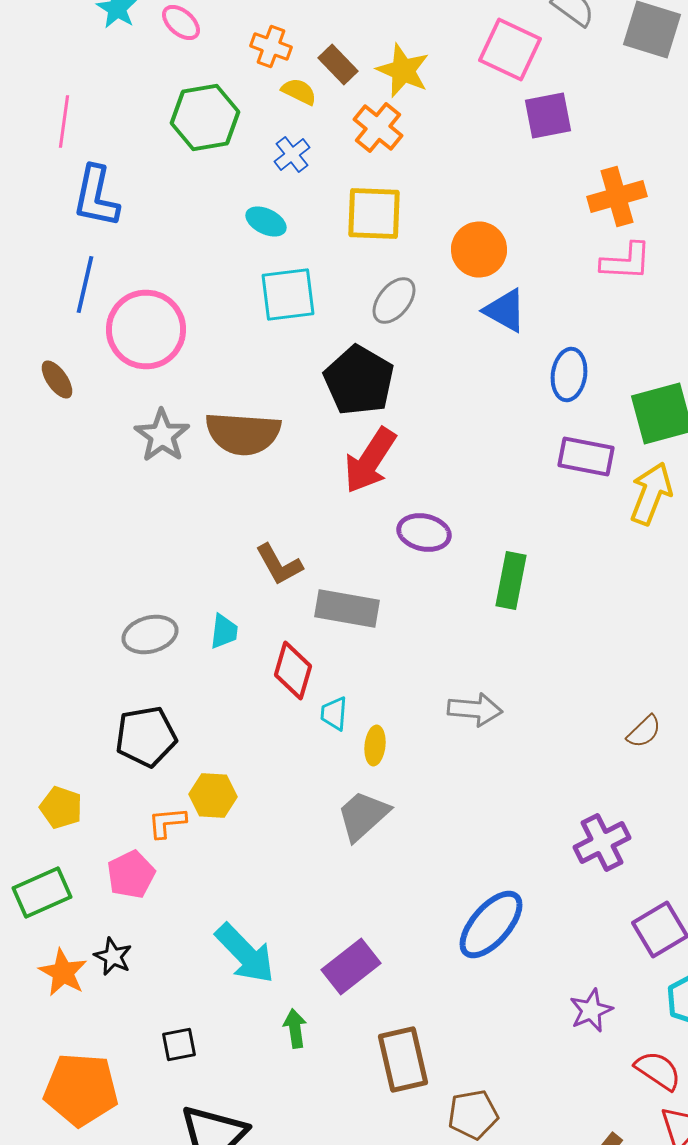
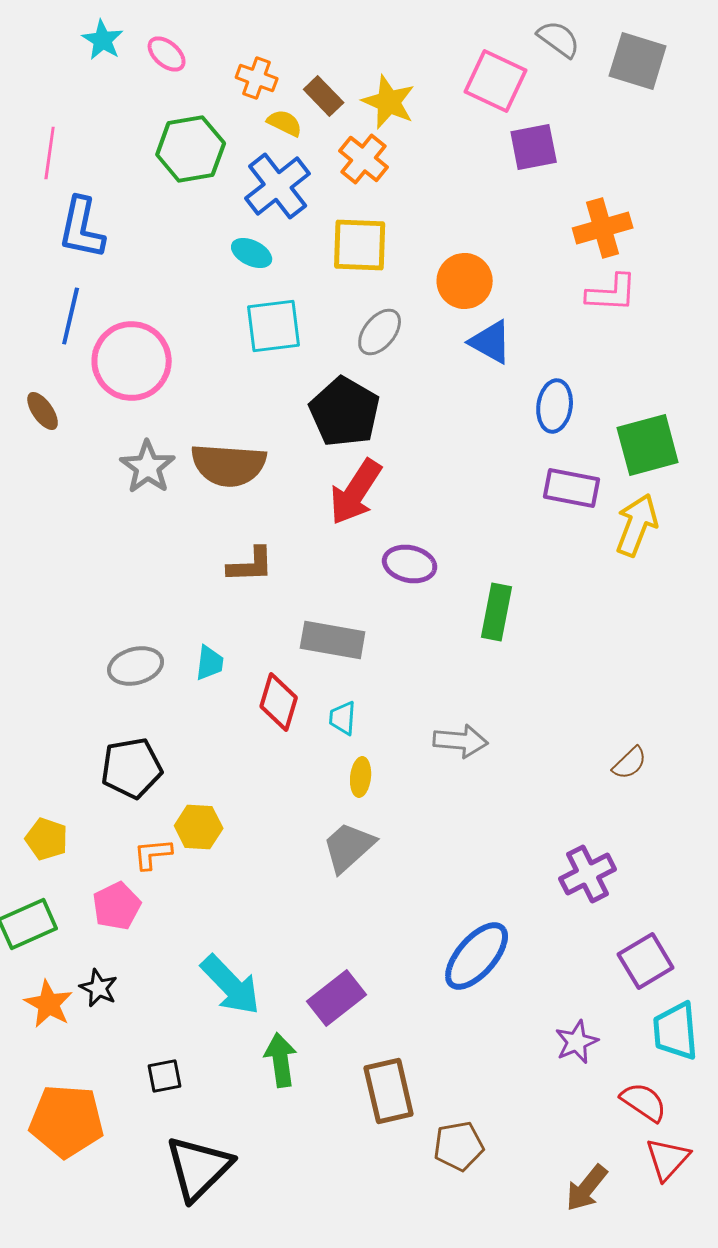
blue cross: (292, 154) -> (278, 186), size x1.8
brown L-shape: (279, 564) -> (251, 565), moved, turned -63
cyan trapezoid: (334, 714) -> (343, 718), moved
green arrow: (295, 1028) -> (281, 1060), size x1.4

